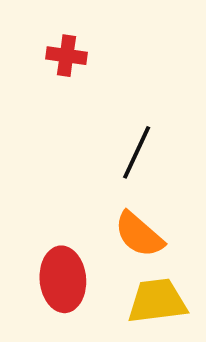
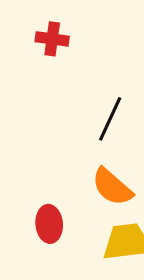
red ellipse: (63, 279) -> (49, 224), size x0.7

